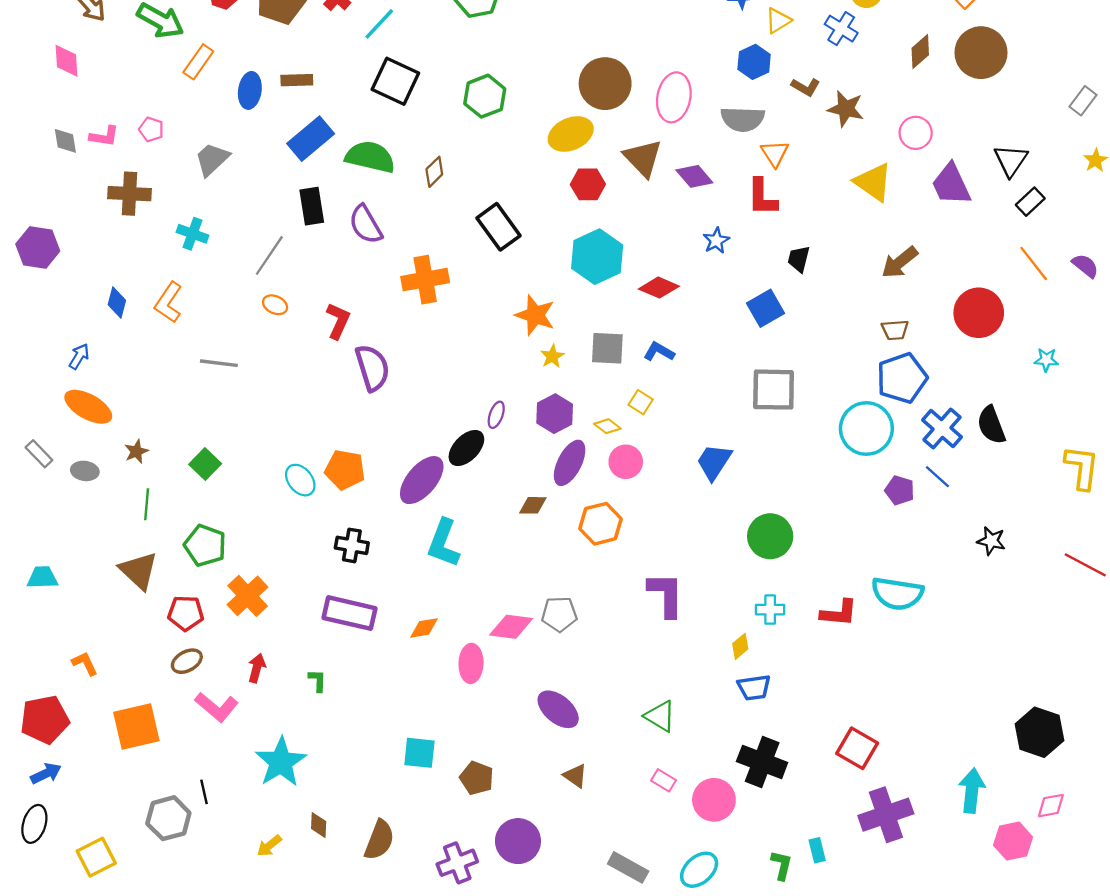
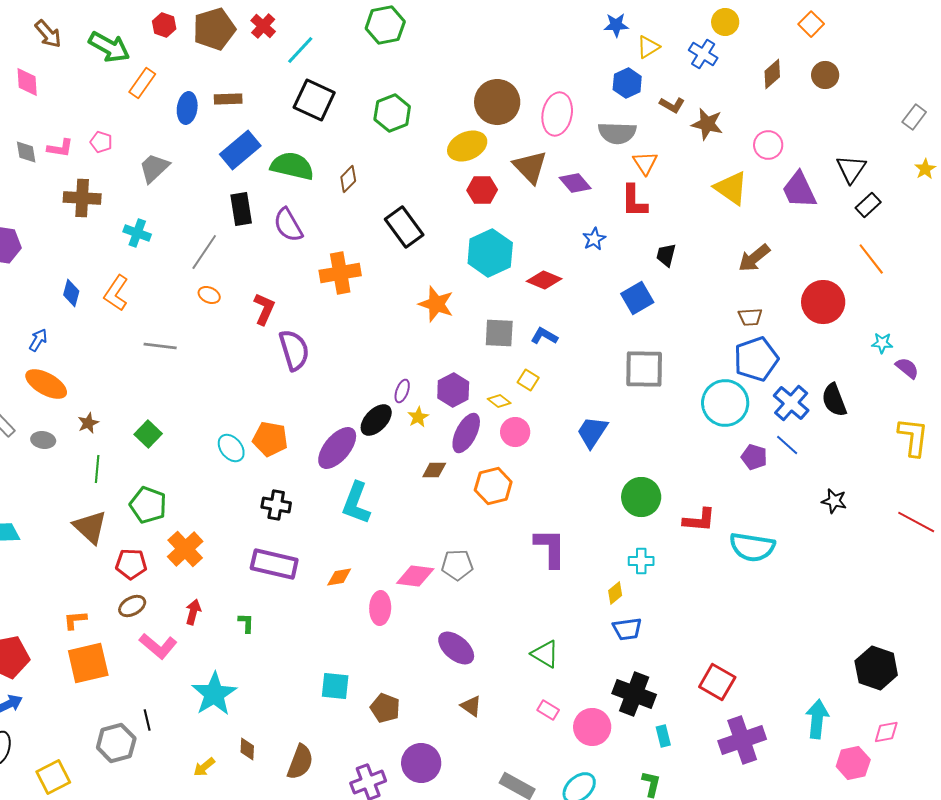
brown circle: (981, 53) -> (825, 75), size x0.6
purple semicircle: (1085, 266) -> (907, 368), moved
yellow star: (552, 356) -> (418, 417), moved
red L-shape: (839, 613) -> (699, 520), moved
orange L-shape: (85, 663) -> (75, 620), moved, turned -70
cyan rectangle: (817, 850) -> (663, 736), moved

